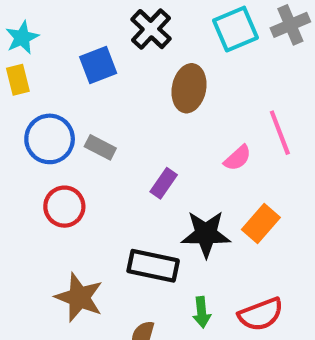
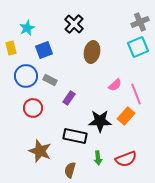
cyan square: (235, 29) -> (138, 47), moved
cyan star: (22, 38) -> (27, 28), moved
blue square: (98, 65) -> (44, 50), moved
pink line: (280, 133) -> (136, 94), moved
purple rectangle: (164, 183) -> (69, 98), moved

